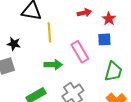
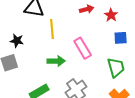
blue square: (104, 39) -> (121, 38), moved
green trapezoid: (113, 72) -> (116, 68), turned -30

